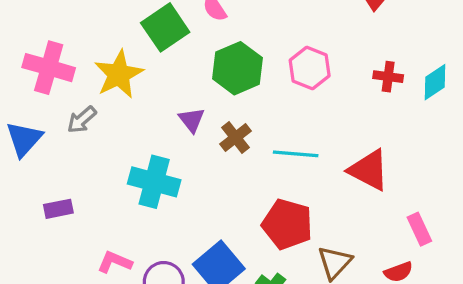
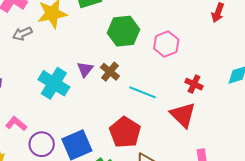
red cross: (388, 77) -> (194, 84), moved
purple triangle: (192, 120) -> (85, 69), moved
brown cross: (236, 137) -> (110, 72), turned -30

